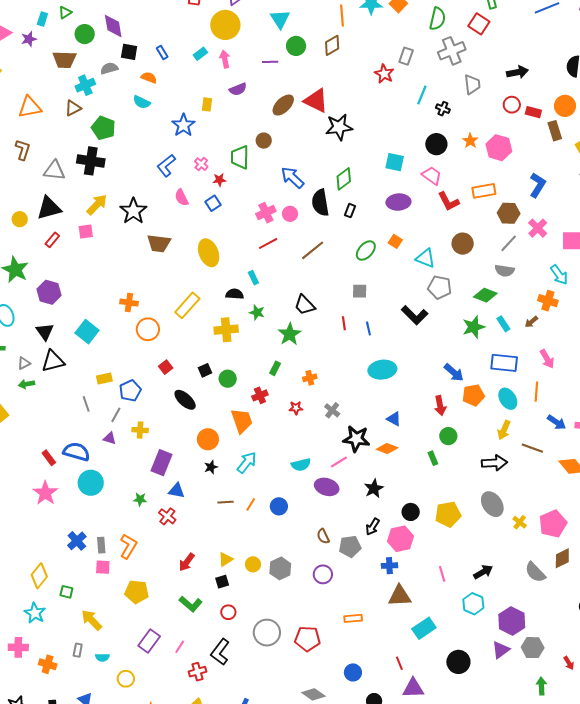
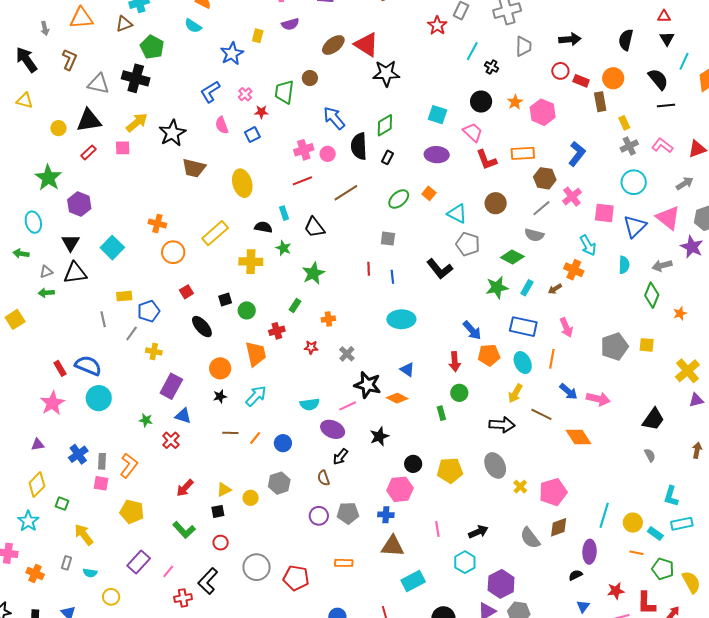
black trapezoid: (305, 305) -> (314, 227), moved
cyan rectangle: (503, 324) -> (527, 288), turned 56
purple triangle: (110, 438) -> (38, 444), moved, turned -32
black arrow: (373, 527) -> (340, 457), moved
gray pentagon: (350, 546) -> (348, 513), moved
gray hexagon: (280, 568) -> (279, 483), moved

